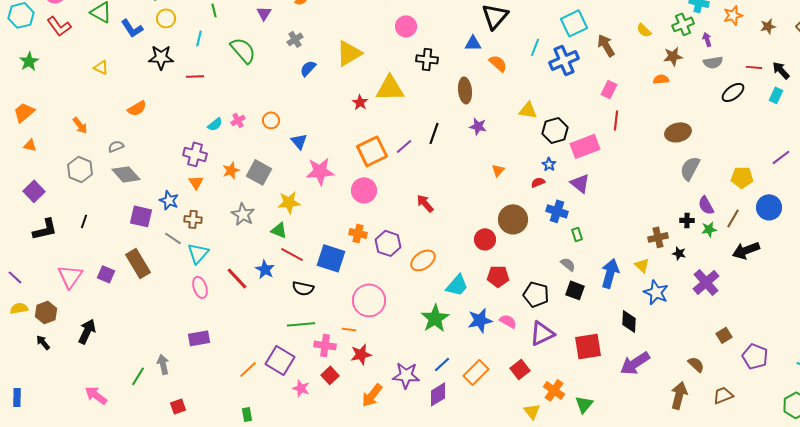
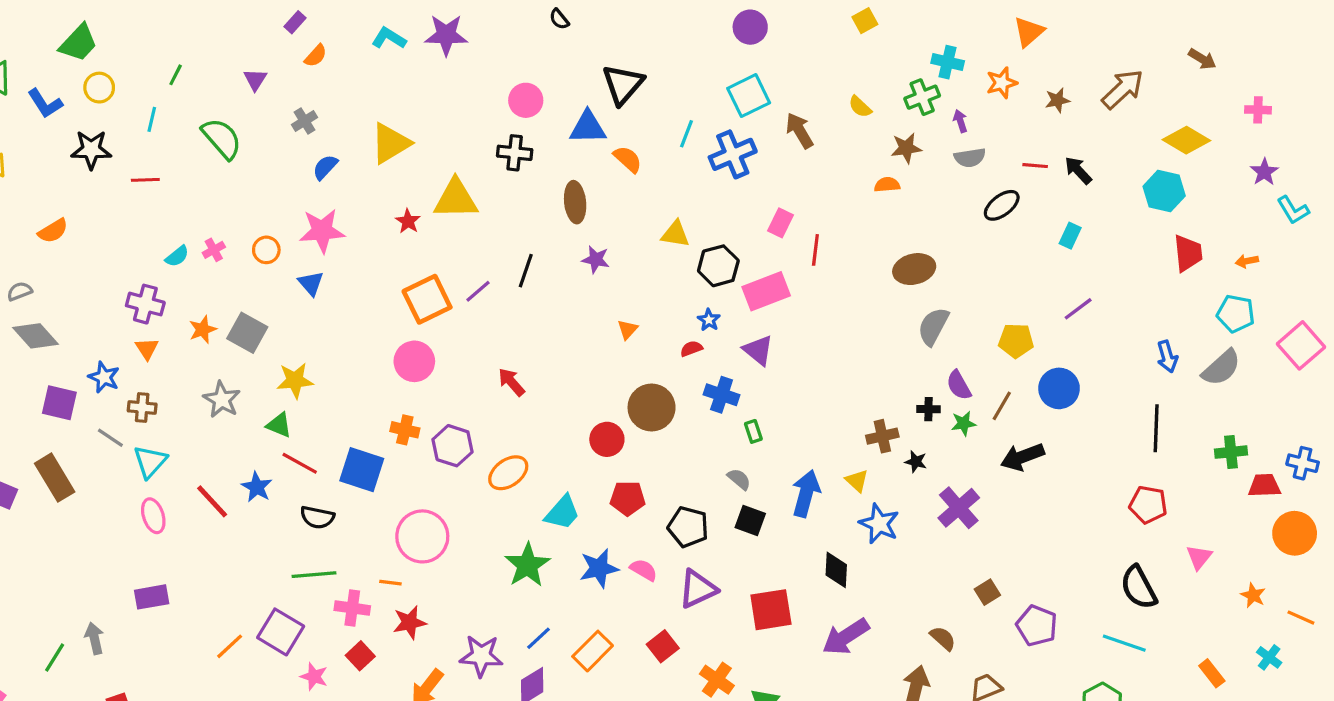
green line: (214, 10) -> (176, 75), turned 40
pink circle: (406, 26) -> (526, 100), moved
blue triangle: (473, 43) -> (588, 127), size x1.4
pink rectangle: (609, 89) -> (780, 223), moved
cyan rectangle: (776, 95) -> (1070, 236), moved
pink star: (320, 171) -> (322, 231), moved

